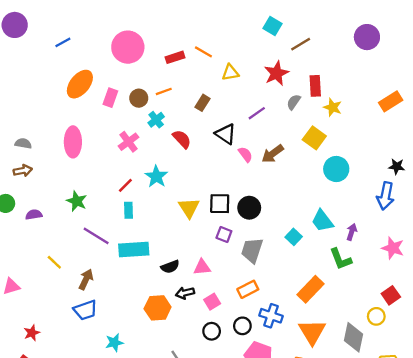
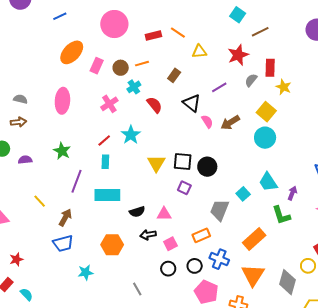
cyan circle: (336, 169) -> (265, 138), moved
purple line: (96, 236) -> (76, 181), turned 75
gray trapezoid: (252, 250) -> (220, 210), moved
orange hexagon: (158, 308) -> (112, 245), moved

